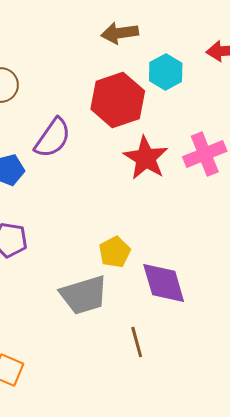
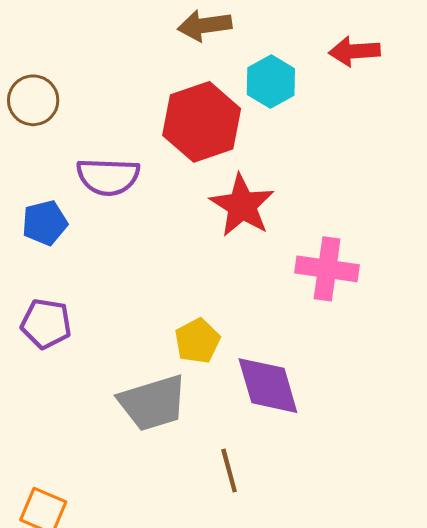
purple semicircle: (53, 138) -> (108, 177), turned 57
pink cross: (205, 154) -> (327, 269), moved, turned 30

